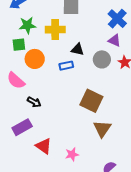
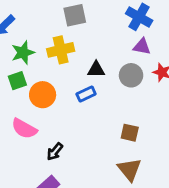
brown square: (91, 101) -> (130, 133), size x0.6
black arrow: (34, 102) -> (55, 152), turned 112
brown triangle: (102, 129) -> (129, 169), moved

